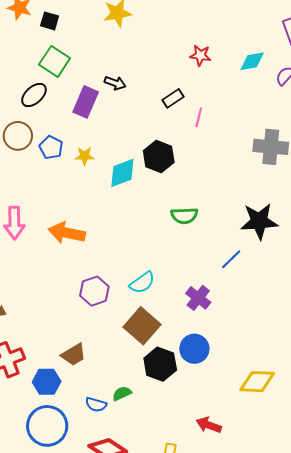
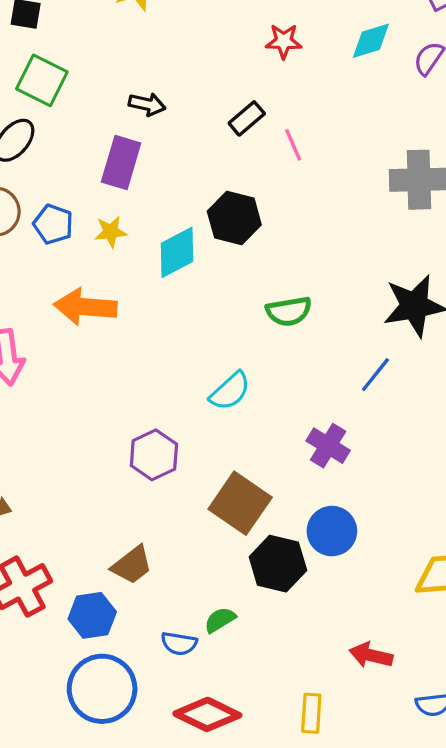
purple rectangle: (86, 102) -> (121, 162), moved
pink line: (199, 117) -> (293, 145), turned -30
orange arrow: (67, 233) -> (85, 307), moved
cyan semicircle: (142, 283) -> (230, 391), moved

